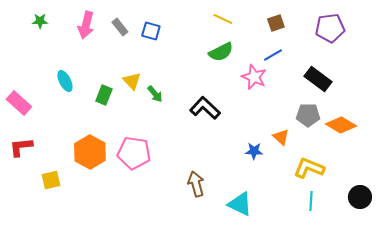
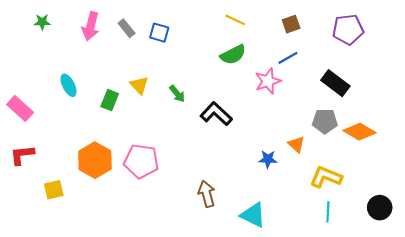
pink star: (254, 77) -> (268, 81), turned 30
green arrow: (155, 94) -> (177, 94), moved

